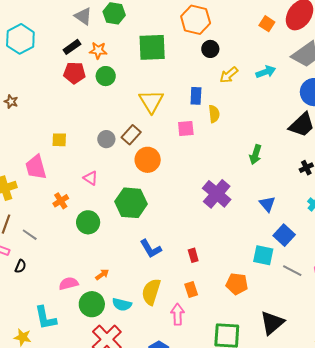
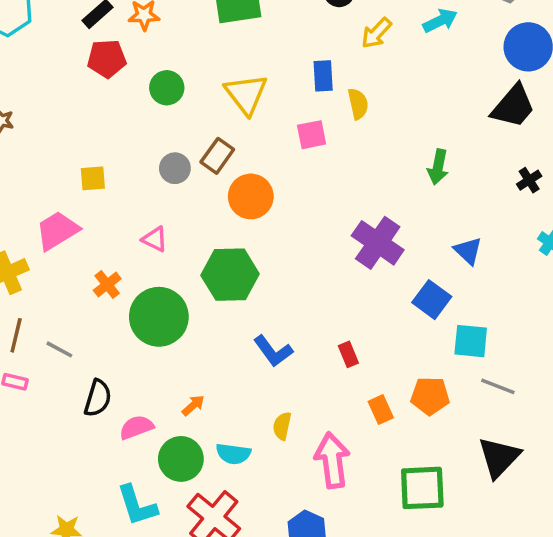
green circle: (106, 76) -> (167, 88), moved
pink trapezoid: (36, 167) -> (57, 231), turned 80
green circle: (88, 222) -> (159, 317), size x1.4
blue square: (284, 235) -> (432, 300), moved
black semicircle: (21, 266) -> (98, 398), moved, size x1.5
gray line: (292, 271) -> (498, 386), moved
orange rectangle: (191, 289) -> (381, 410), moved
yellow semicircle: (151, 292) -> (282, 426), size x0.6
pink arrow: (178, 314) -> (332, 460), size x1.4
cyan L-shape: (46, 318) -> (137, 505), moved

